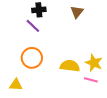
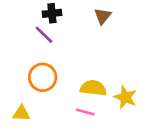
yellow star: (94, 63) -> (125, 97), moved
pink line: (91, 80) -> (85, 112), moved

